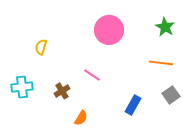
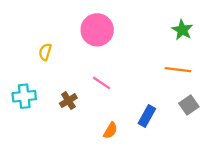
pink circle: (109, 30) -> (97, 30), moved
orange semicircle: (81, 118) -> (110, 130), moved

